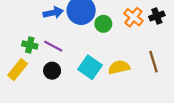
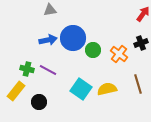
orange cross: (133, 17) -> (119, 54), moved
black circle: (52, 71) -> (39, 102), moved

